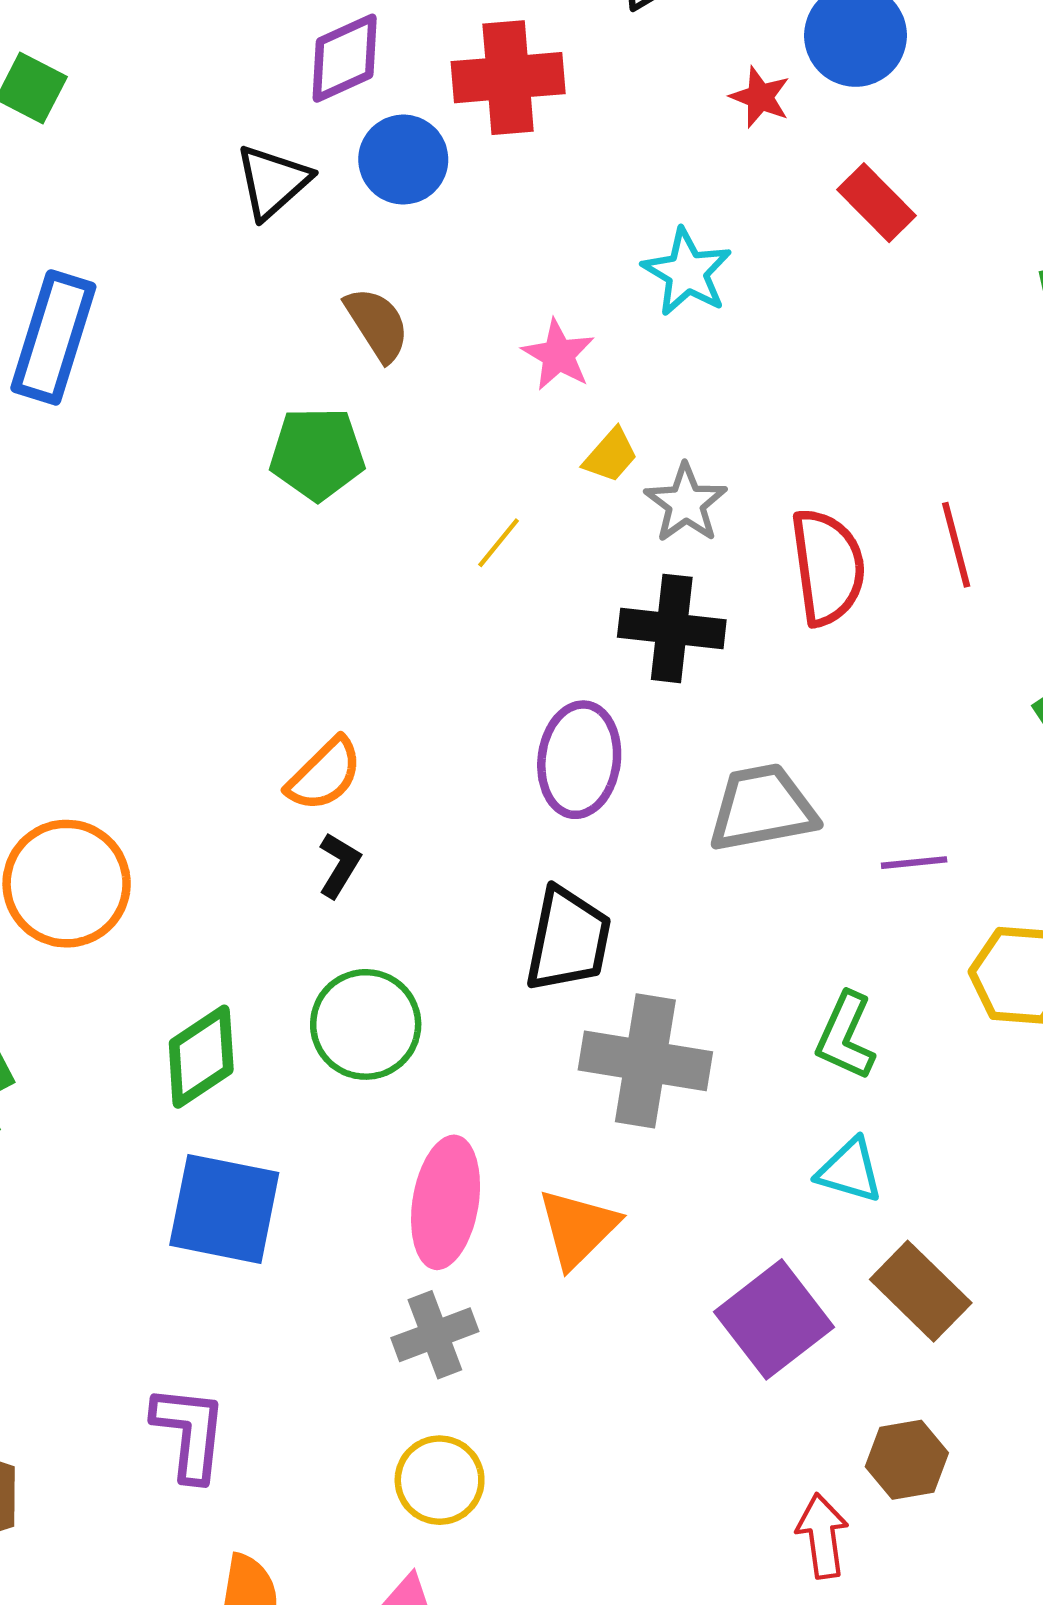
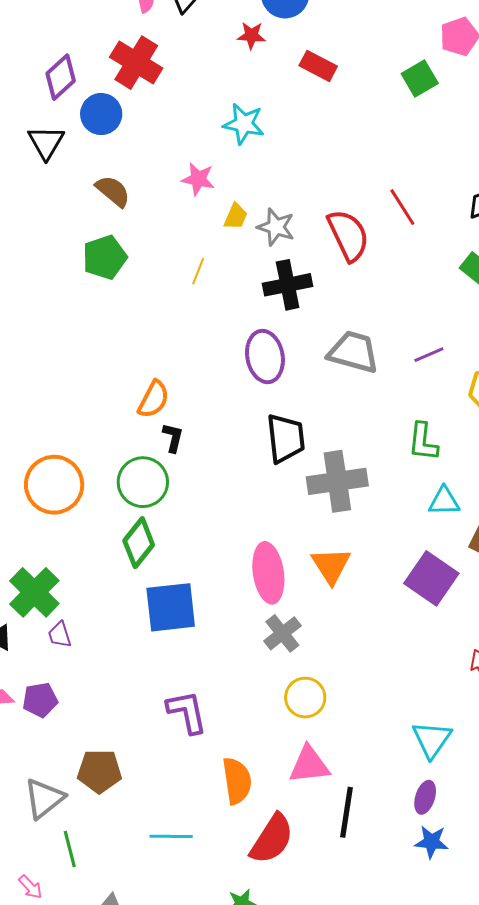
red cross: (508, 78) -> (136, 63), turned -36
gray trapezoid: (762, 808) -> (353, 352), turned 44
green circle: (366, 1024) -> (143, 482), moved

